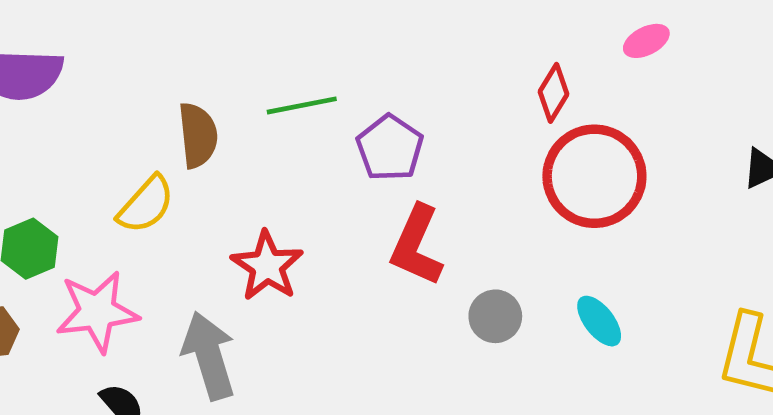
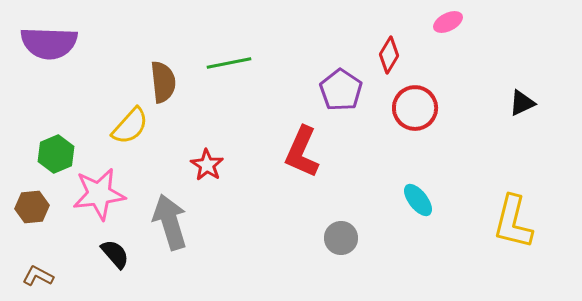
purple pentagon: (390, 148) -> (341, 90), moved
red circle: (594, 176) -> (415, 108), size x0.7
red star: (267, 266) -> (207, 165), size x0.7
gray circle: (495, 316) -> (341, 238), moved

